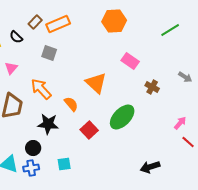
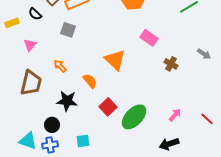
orange arrow: (41, 89) -> (60, 66), size x0.6
green ellipse: (122, 117) -> (134, 117), moved
pink arrow: (180, 123) -> (175, 115), moved

